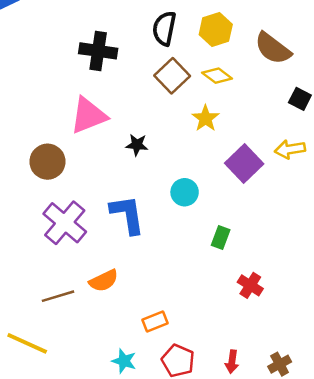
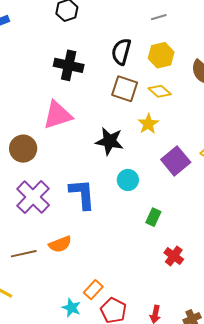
brown square: (172, 76) -> (125, 89), turned -32
black star: (137, 145) -> (109, 141), moved, size x1.6
orange rectangle: (155, 322) -> (93, 290), moved, turned -30

